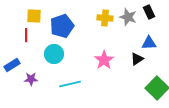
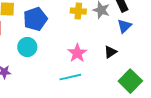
blue triangle: (149, 43) -> (124, 26), moved, turned -42
cyan line: (70, 84) -> (70, 77), moved

